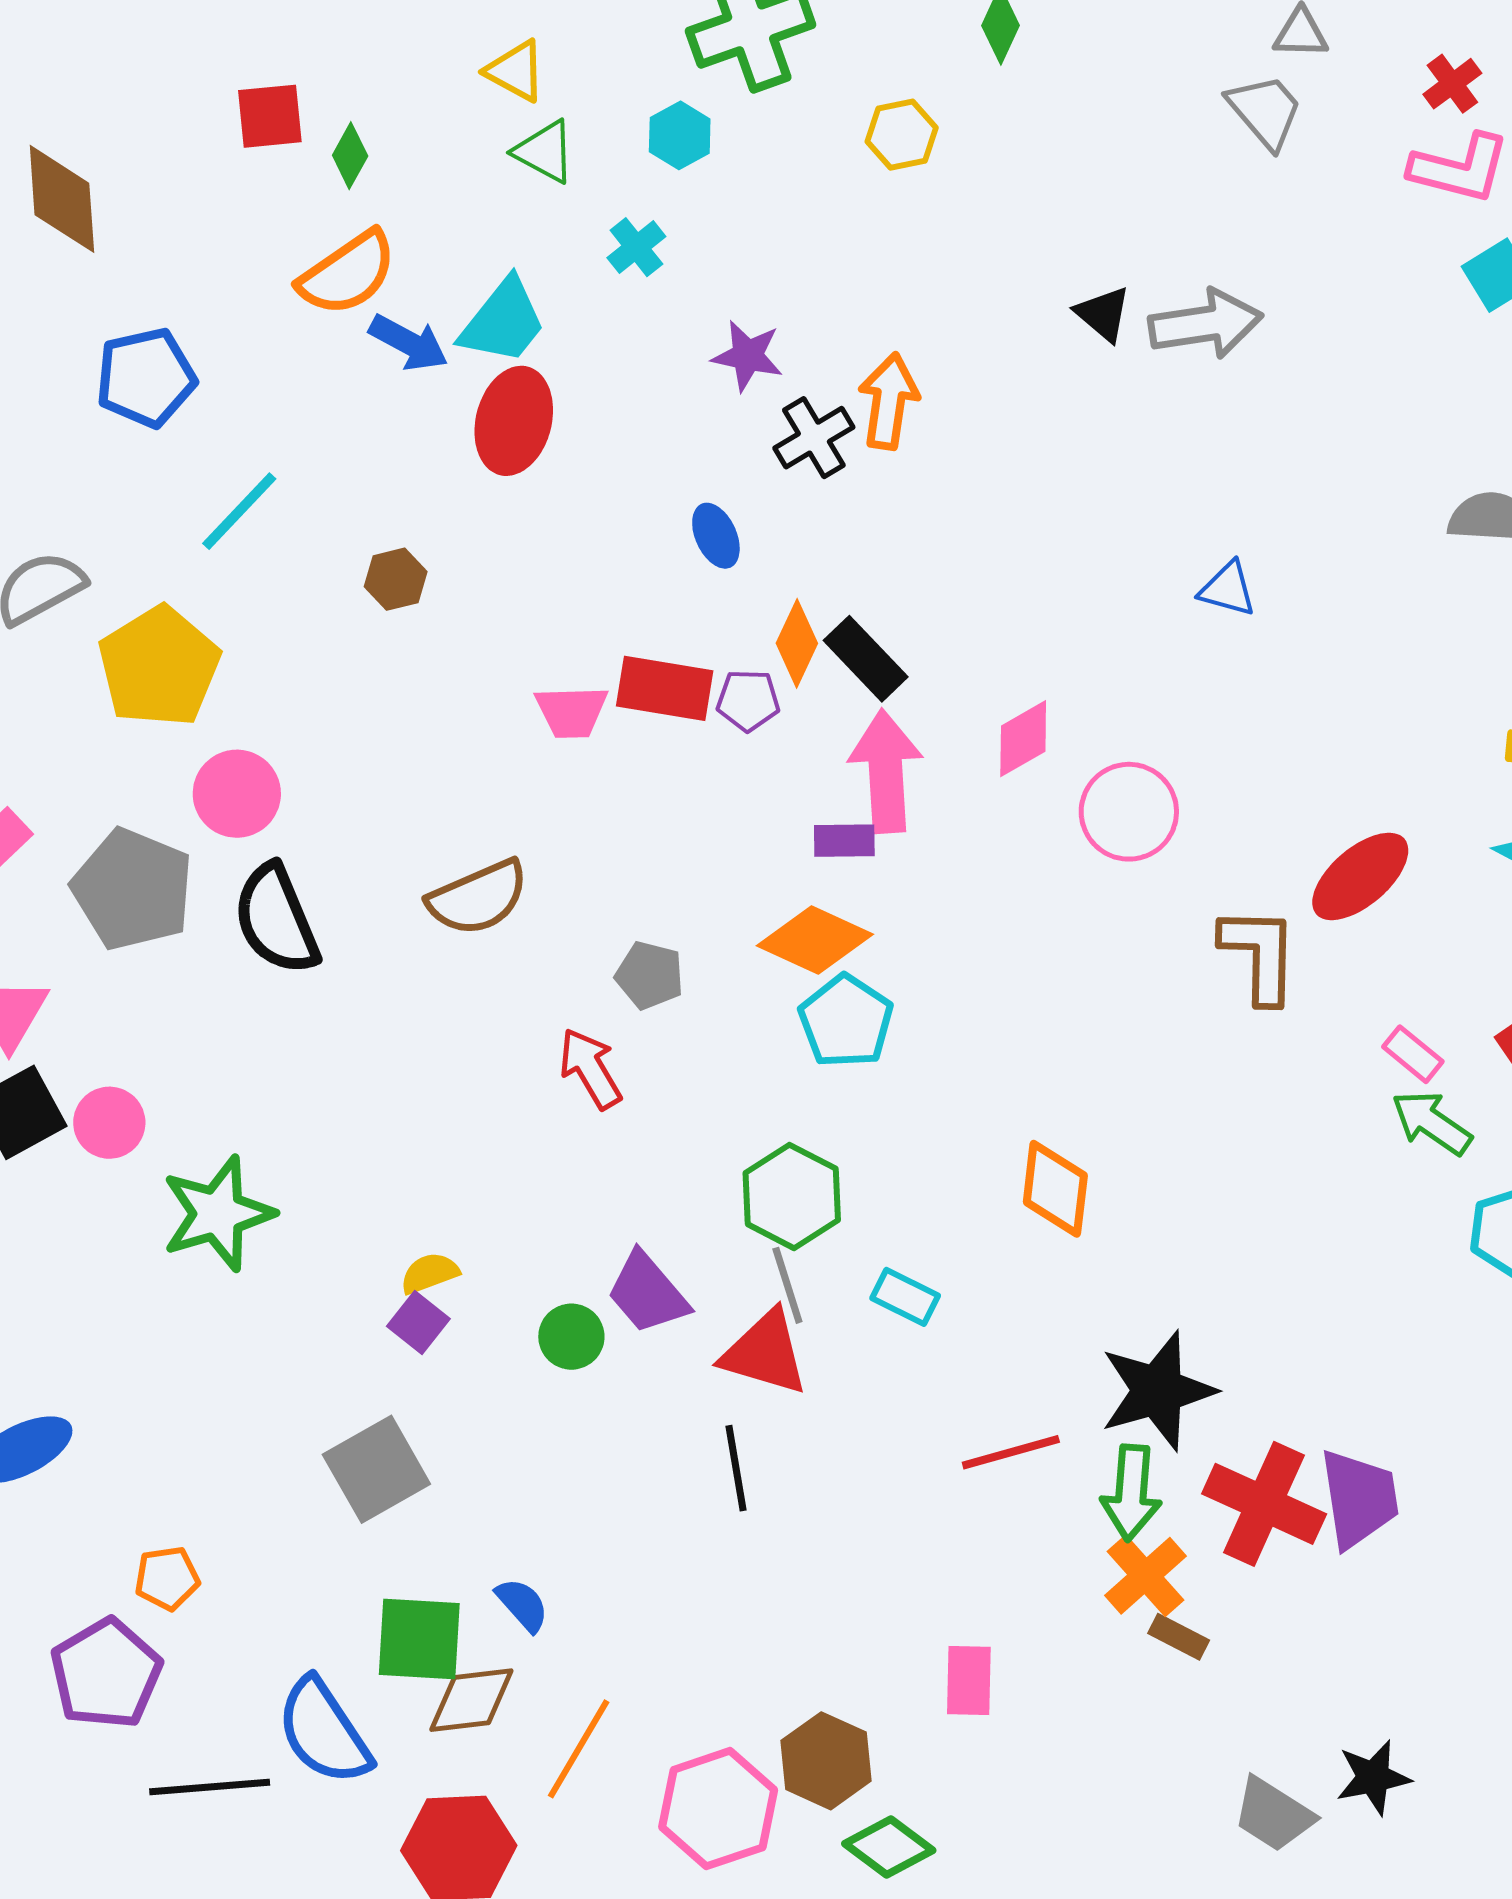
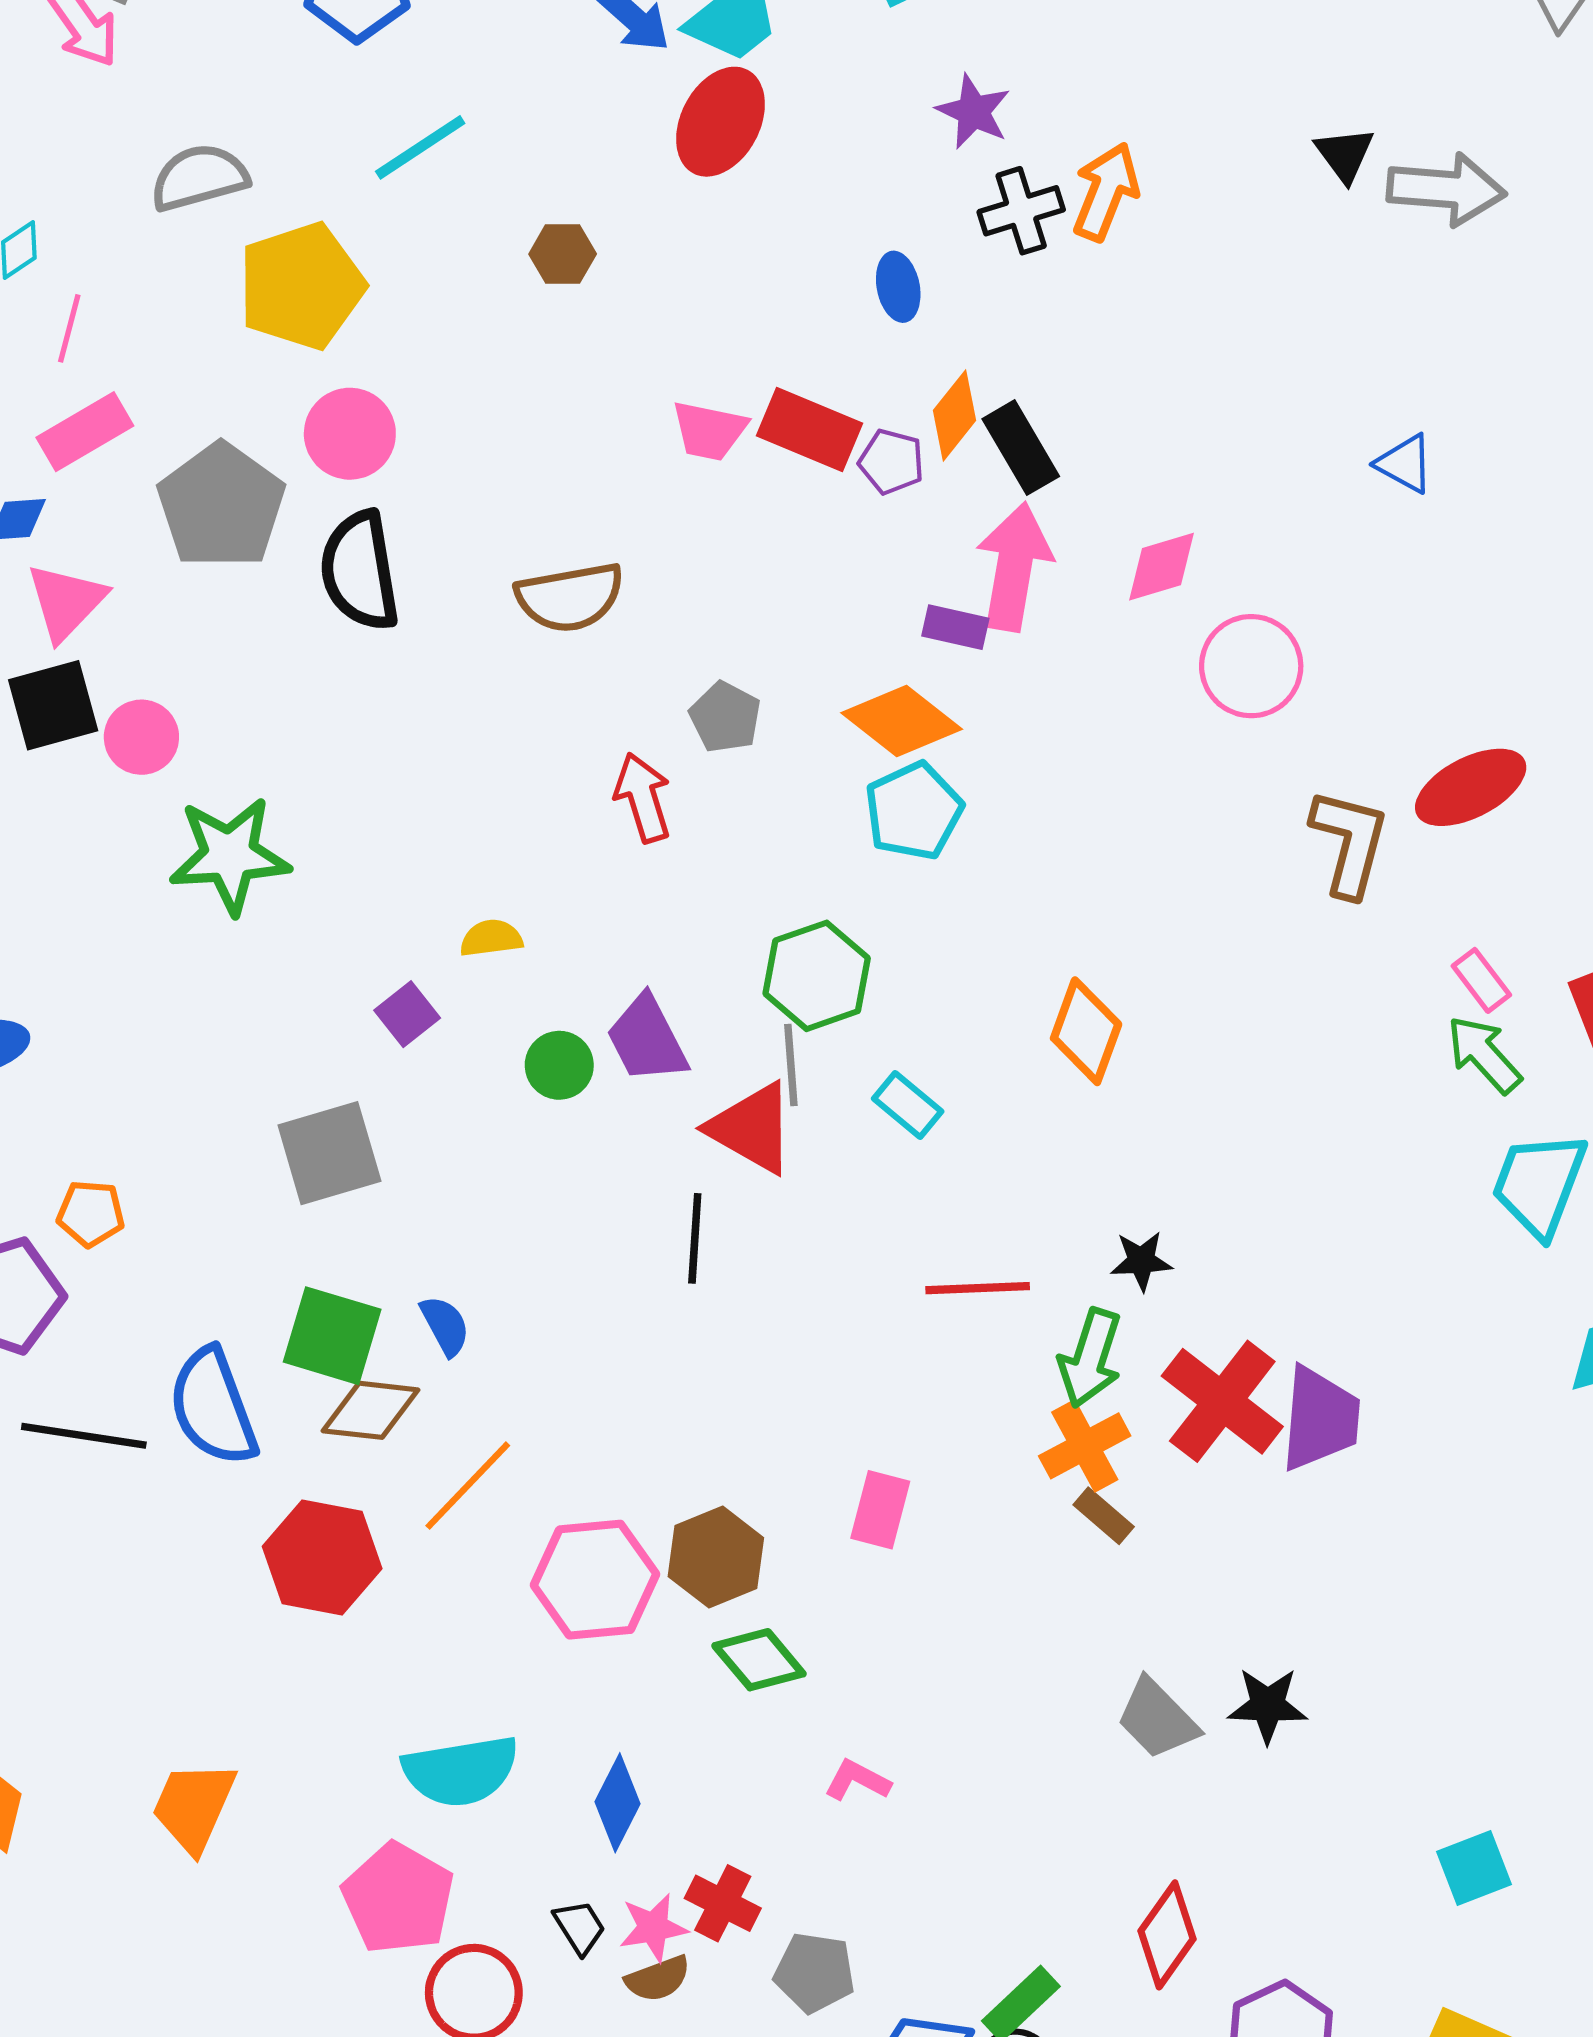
yellow semicircle: (430, 1273) -> (491, 938), moved
black star: (1157, 1391) -> (1141, 1261), size x0.5

